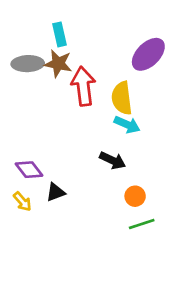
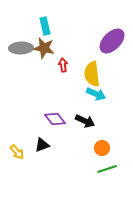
red arrow: (83, 86) -> (63, 65), size x0.5
purple diamond: (29, 170) -> (55, 119), moved

